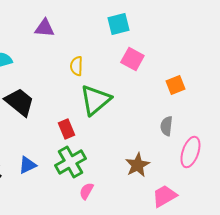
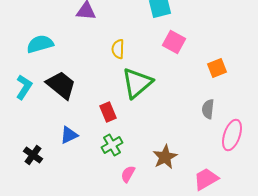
green cross: (70, 162) -> (112, 145), size x0.7
blue triangle: (27, 165) -> (69, 135), moved
brown star: (137, 165) -> (165, 157), moved

